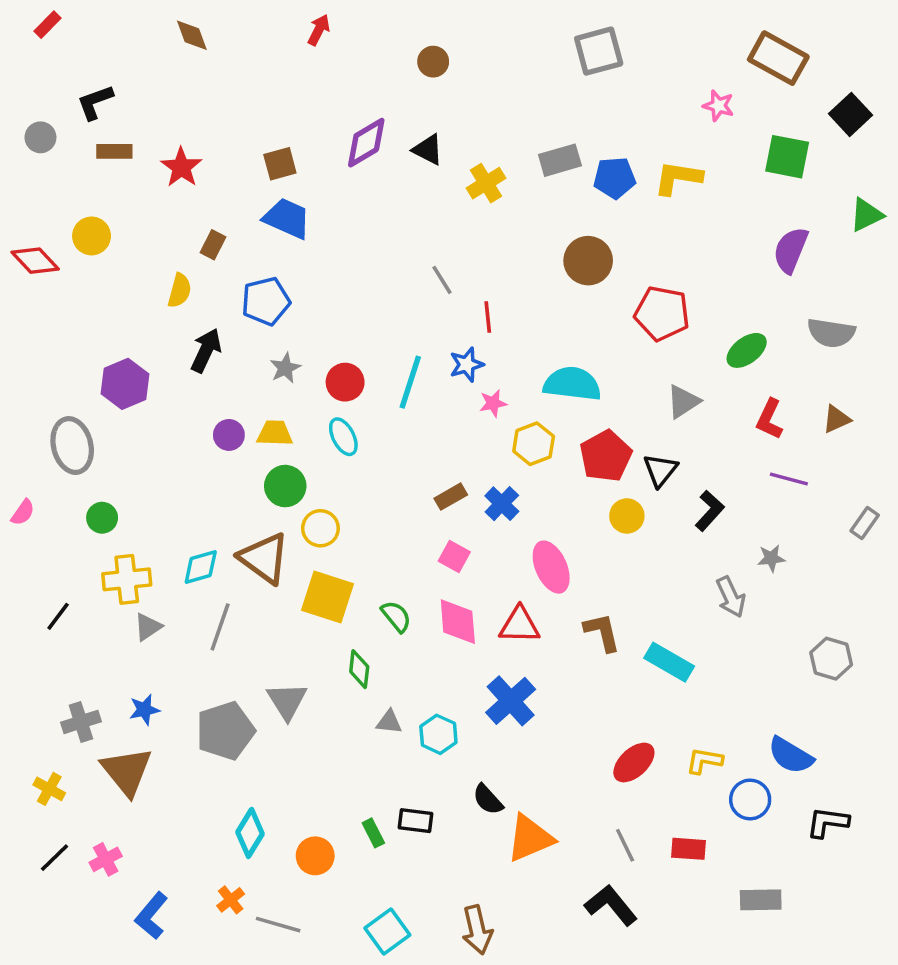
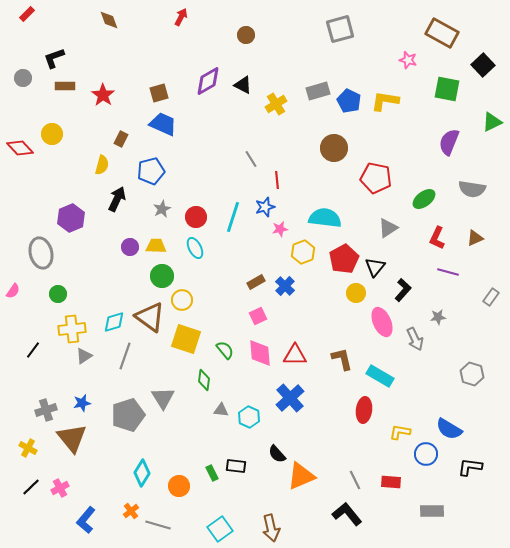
blue pentagon: (615, 178) -> (349, 101), turned 30
pink square: (454, 556) -> (258, 316), turned 36
pink ellipse: (551, 567) -> (382, 322), moved
red ellipse: (634, 762) -> (364, 410), moved, turned -40

